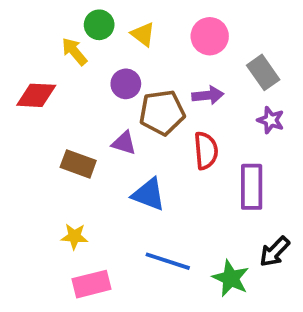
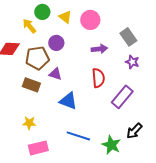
pink circle: (210, 36) -> (90, 20), moved
brown pentagon: (162, 112) -> (37, 58), moved
purple rectangle: (252, 187) -> (122, 97), turned 40

